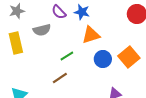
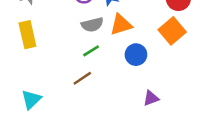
gray semicircle: (42, 30) -> (92, 25), moved
orange square: (129, 57) -> (172, 31), moved

